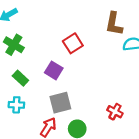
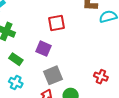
red square: (73, 43) -> (57, 23), turned 30
cyan cross: (16, 105) -> (16, 83), turned 32

